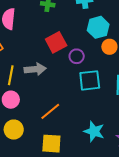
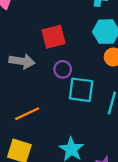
purple circle: (77, 56) -> (63, 69), moved

